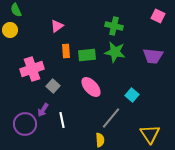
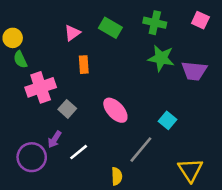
green semicircle: (16, 10) -> (20, 59), moved
green cross: (114, 26) -> (155, 23), moved
green star: (115, 52) -> (161, 58), moved
green rectangle: (87, 55) -> (110, 28), moved, turned 36
white line: (62, 120) -> (79, 152), turned 63
yellow semicircle: (100, 140) -> (117, 176), moved

